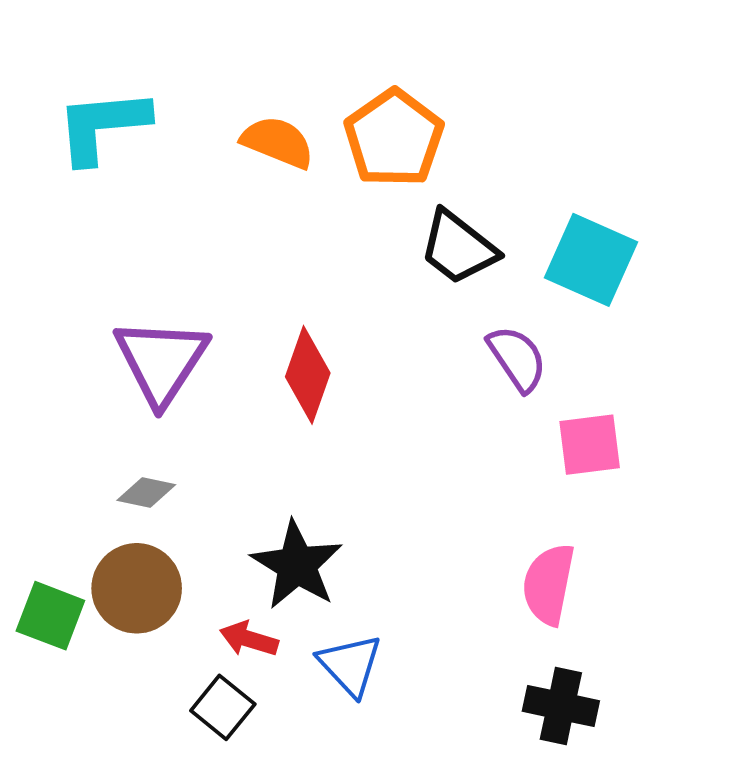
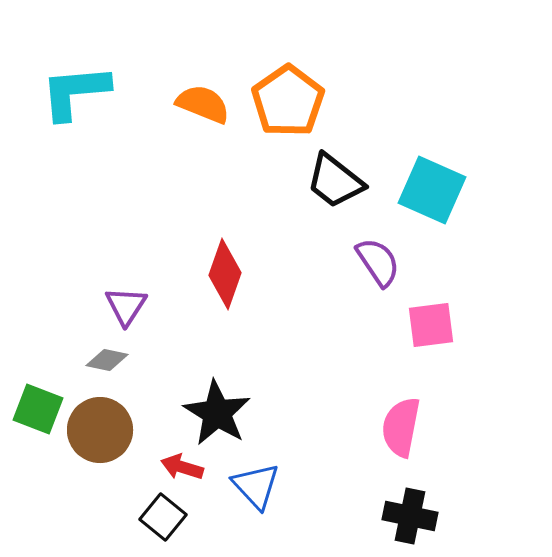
purple triangle: (161, 361) -> (126, 306), moved, size x0.6
green square: (50, 616) -> (38, 409), moved

